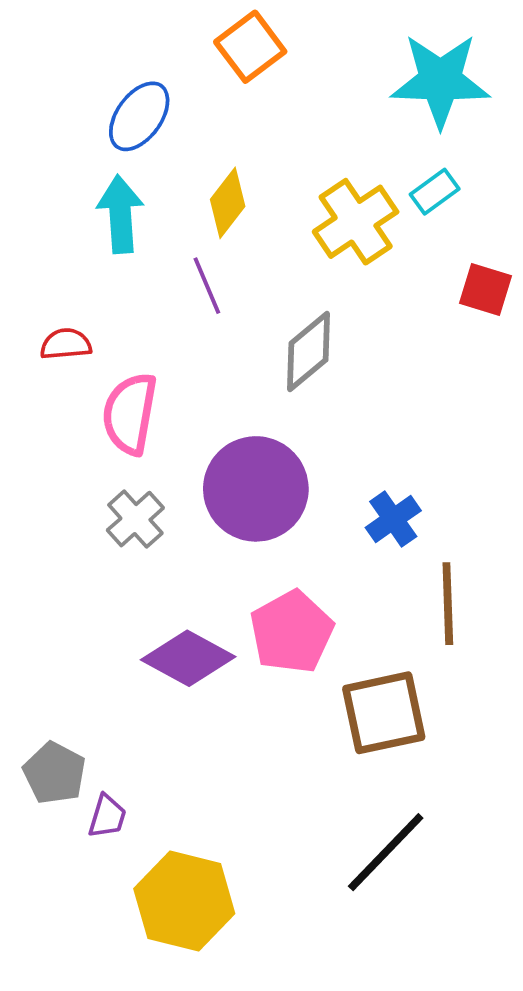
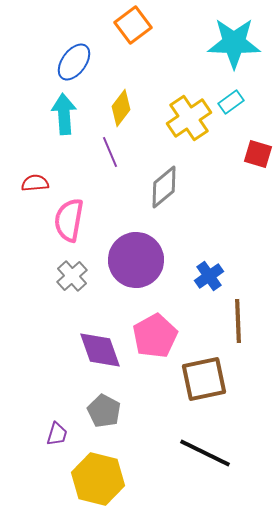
purple diamond: (188, 658) -> (100, 350), turned 42
gray pentagon: (55, 773) -> (104, 411), moved
black line: (386, 852) -> (205, 453), turned 72

